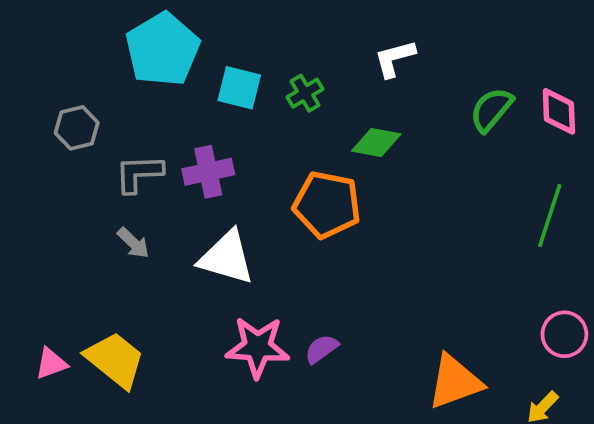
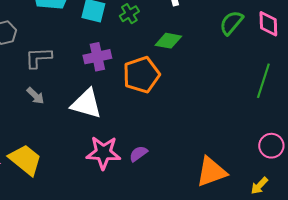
purple cross: (208, 172) -> (97, 57), moved
orange pentagon: (327, 205) -> (141, 75), turned -30

